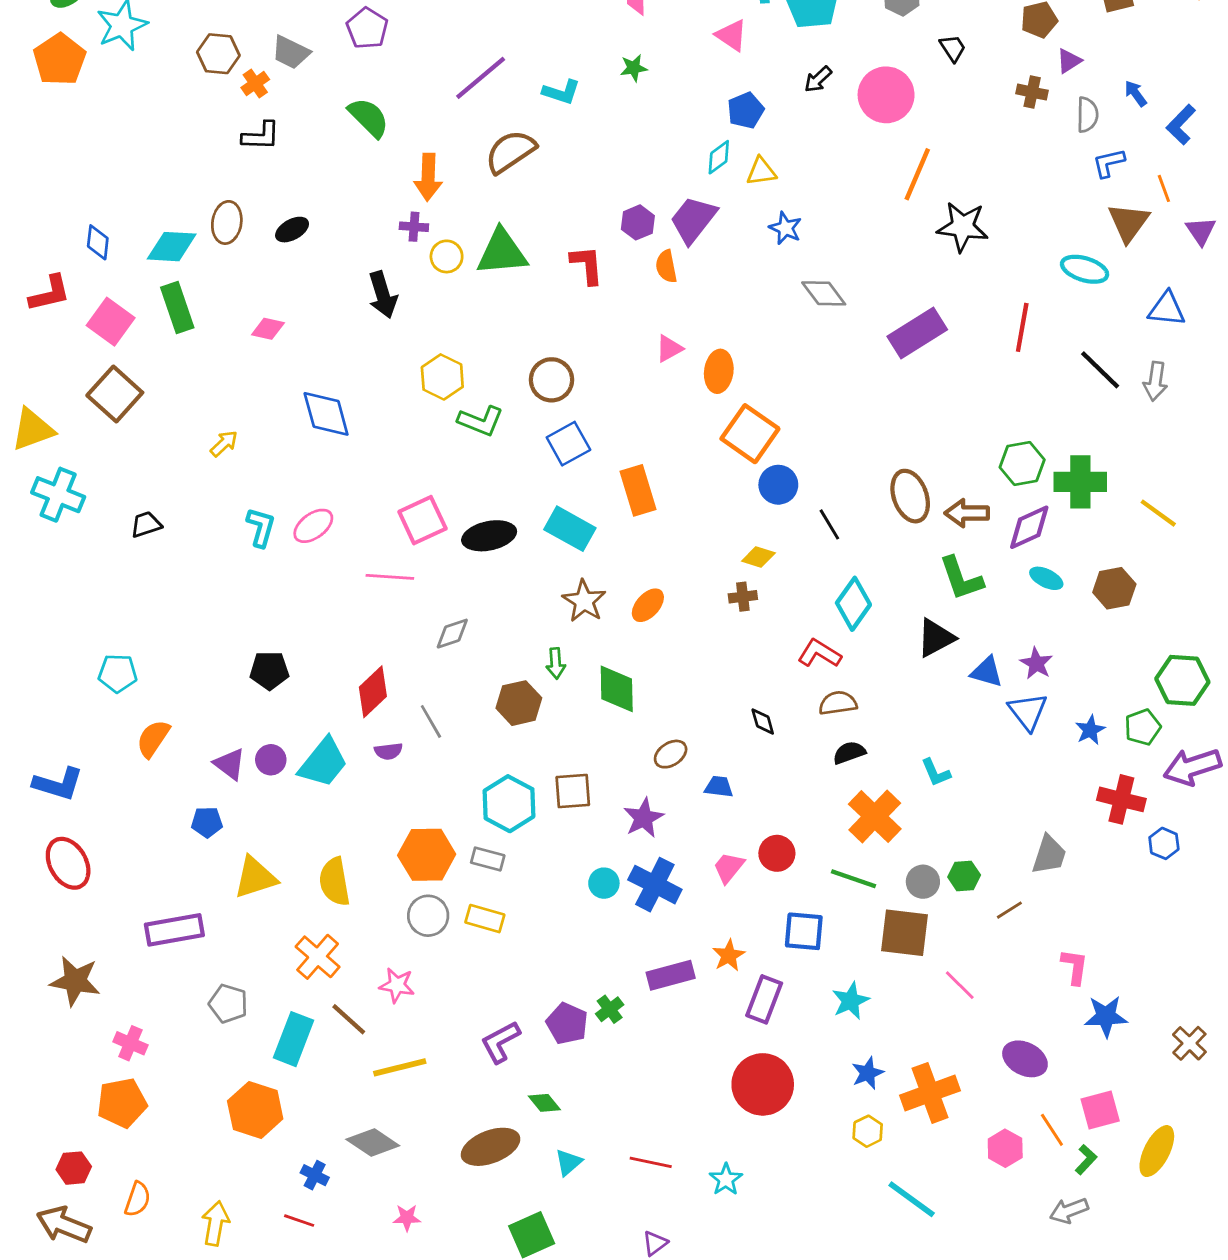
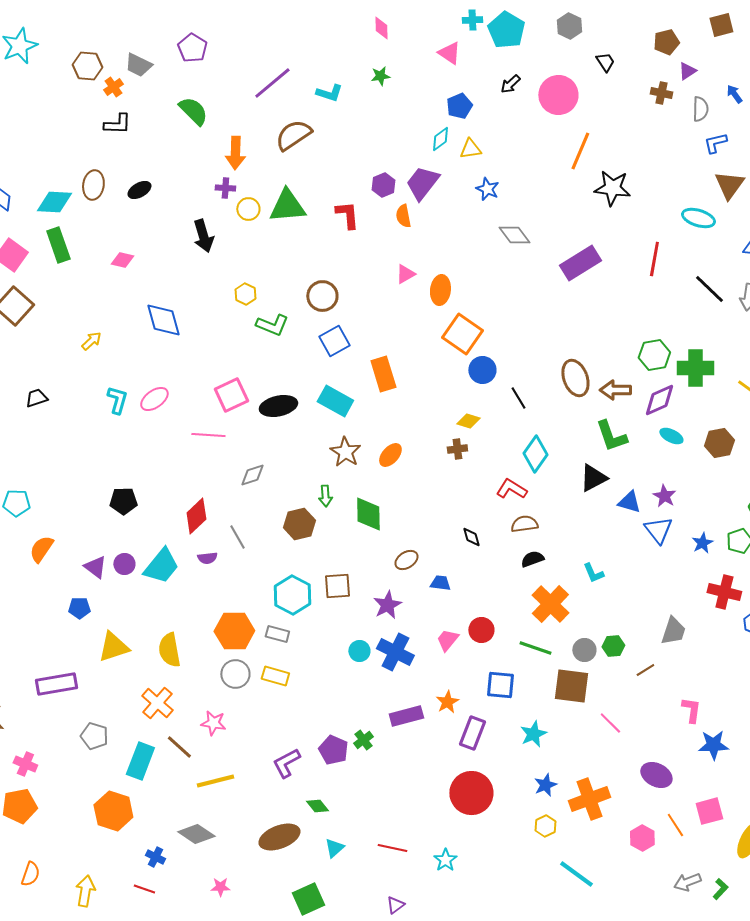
yellow hexagon: (442, 377) -> (245, 294), size x0.7
green L-shape: (1086, 1160) -> (720, 889), moved

